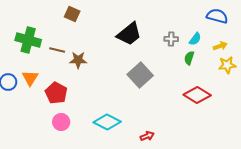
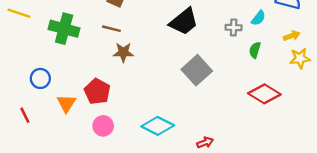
cyan semicircle: (195, 39) -> (258, 18), moved
brown line: (57, 50) -> (111, 29), moved
orange triangle: (30, 78) -> (66, 103), moved

